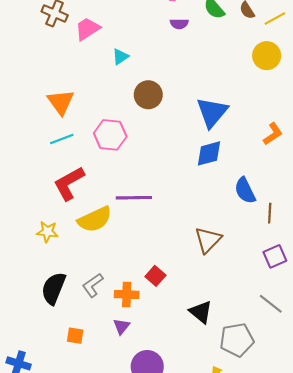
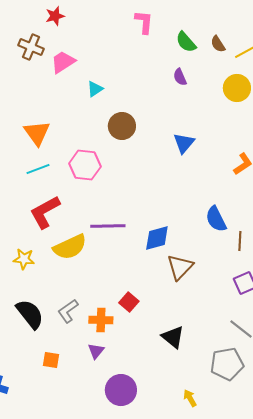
purple semicircle: (179, 24) -> (180, 77), moved, turned 66
blue triangle: (212, 112) -> (184, 143), size x0.7
blue diamond: (209, 153) -> (157, 238), moved
black semicircle: (54, 288) -> (30, 314), turned 120
gray pentagon: (237, 340) -> (227, 364), moved

